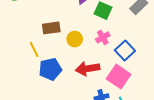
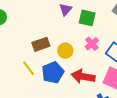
blue pentagon: (50, 69) -> (53, 72), moved
red arrow: (88, 69) -> (83, 76), turned 30

